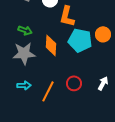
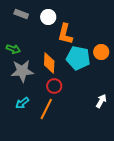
green arrow: (25, 30) -> (13, 49), moved
red circle: (74, 83) -> (54, 86), moved
cyan arrow: (24, 85) -> (22, 103), turned 144

